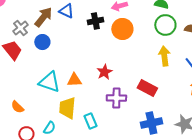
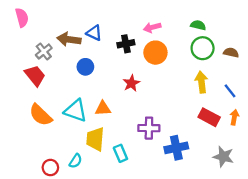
brown arrow: (43, 17) -> (69, 39), turned -120
blue circle: (42, 42) -> (85, 67), moved
red star: (104, 72) -> (131, 83), moved
red rectangle: (147, 88) -> (209, 117), moved
orange semicircle: (17, 107) -> (41, 115), moved, size x1.6
blue cross: (151, 123) -> (176, 148), moved

